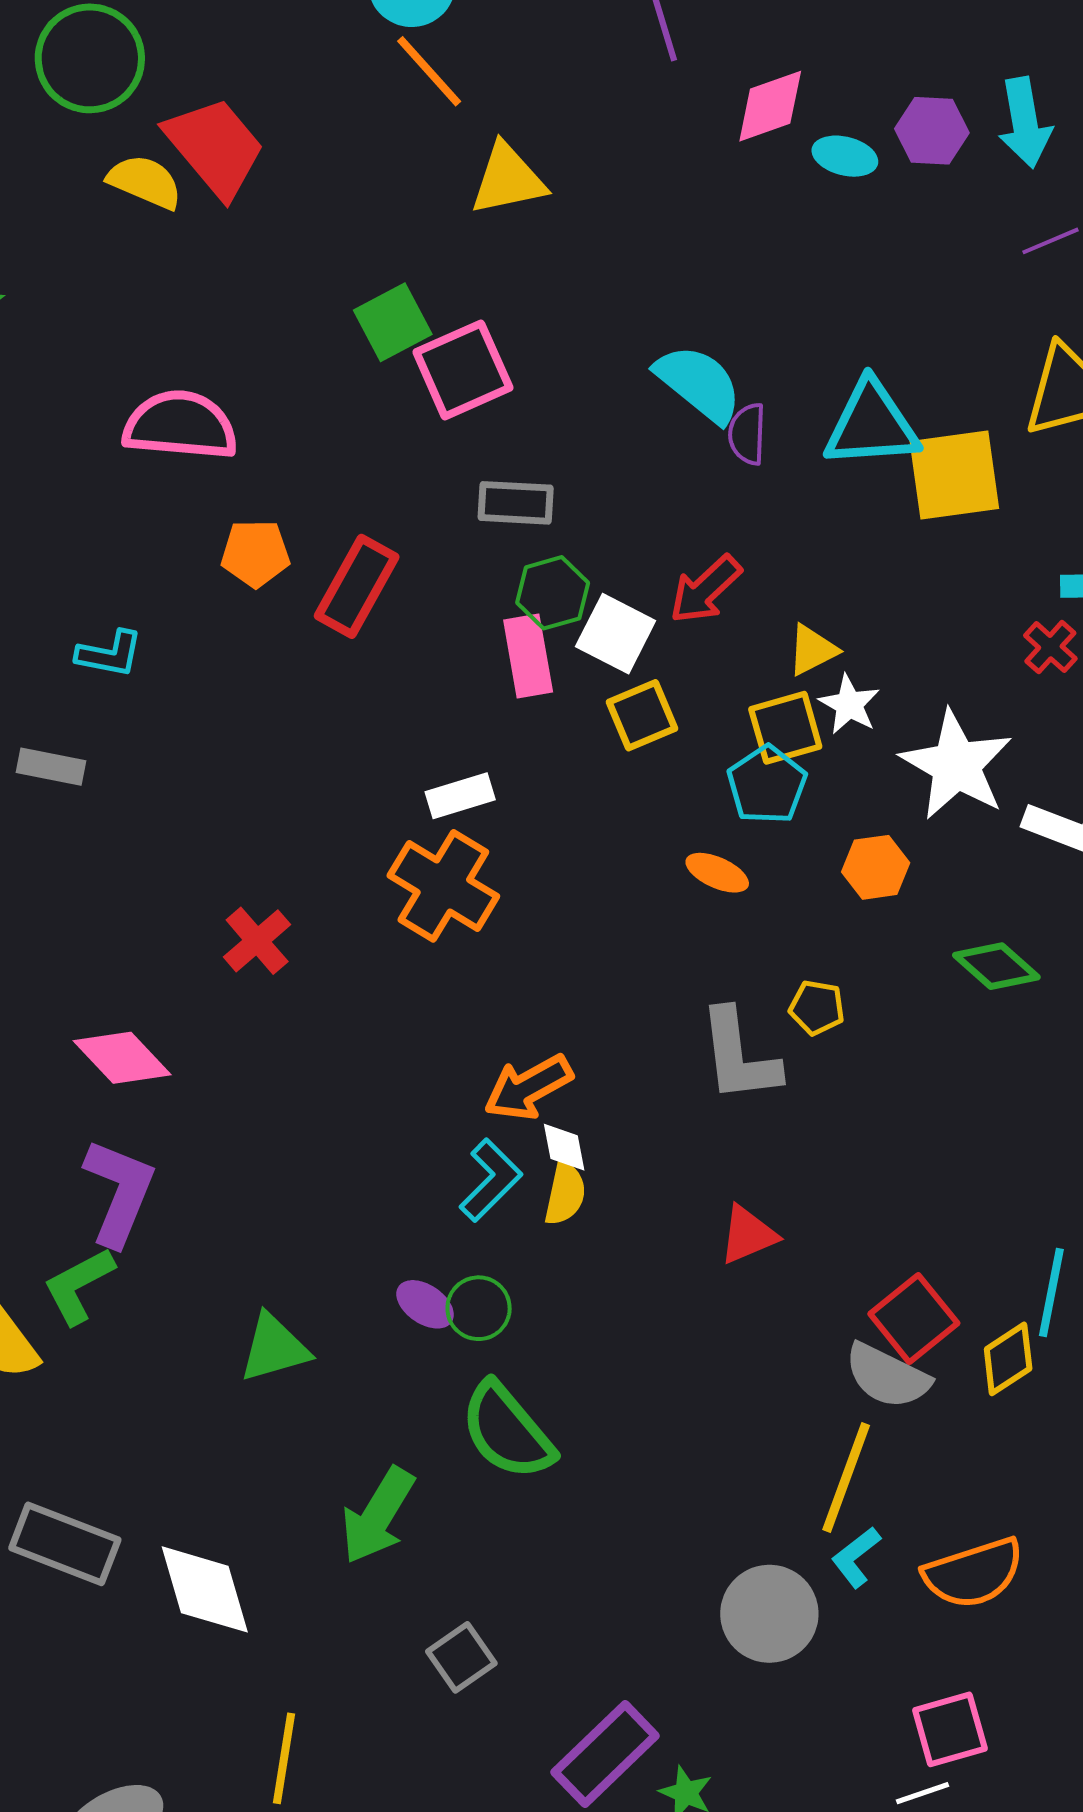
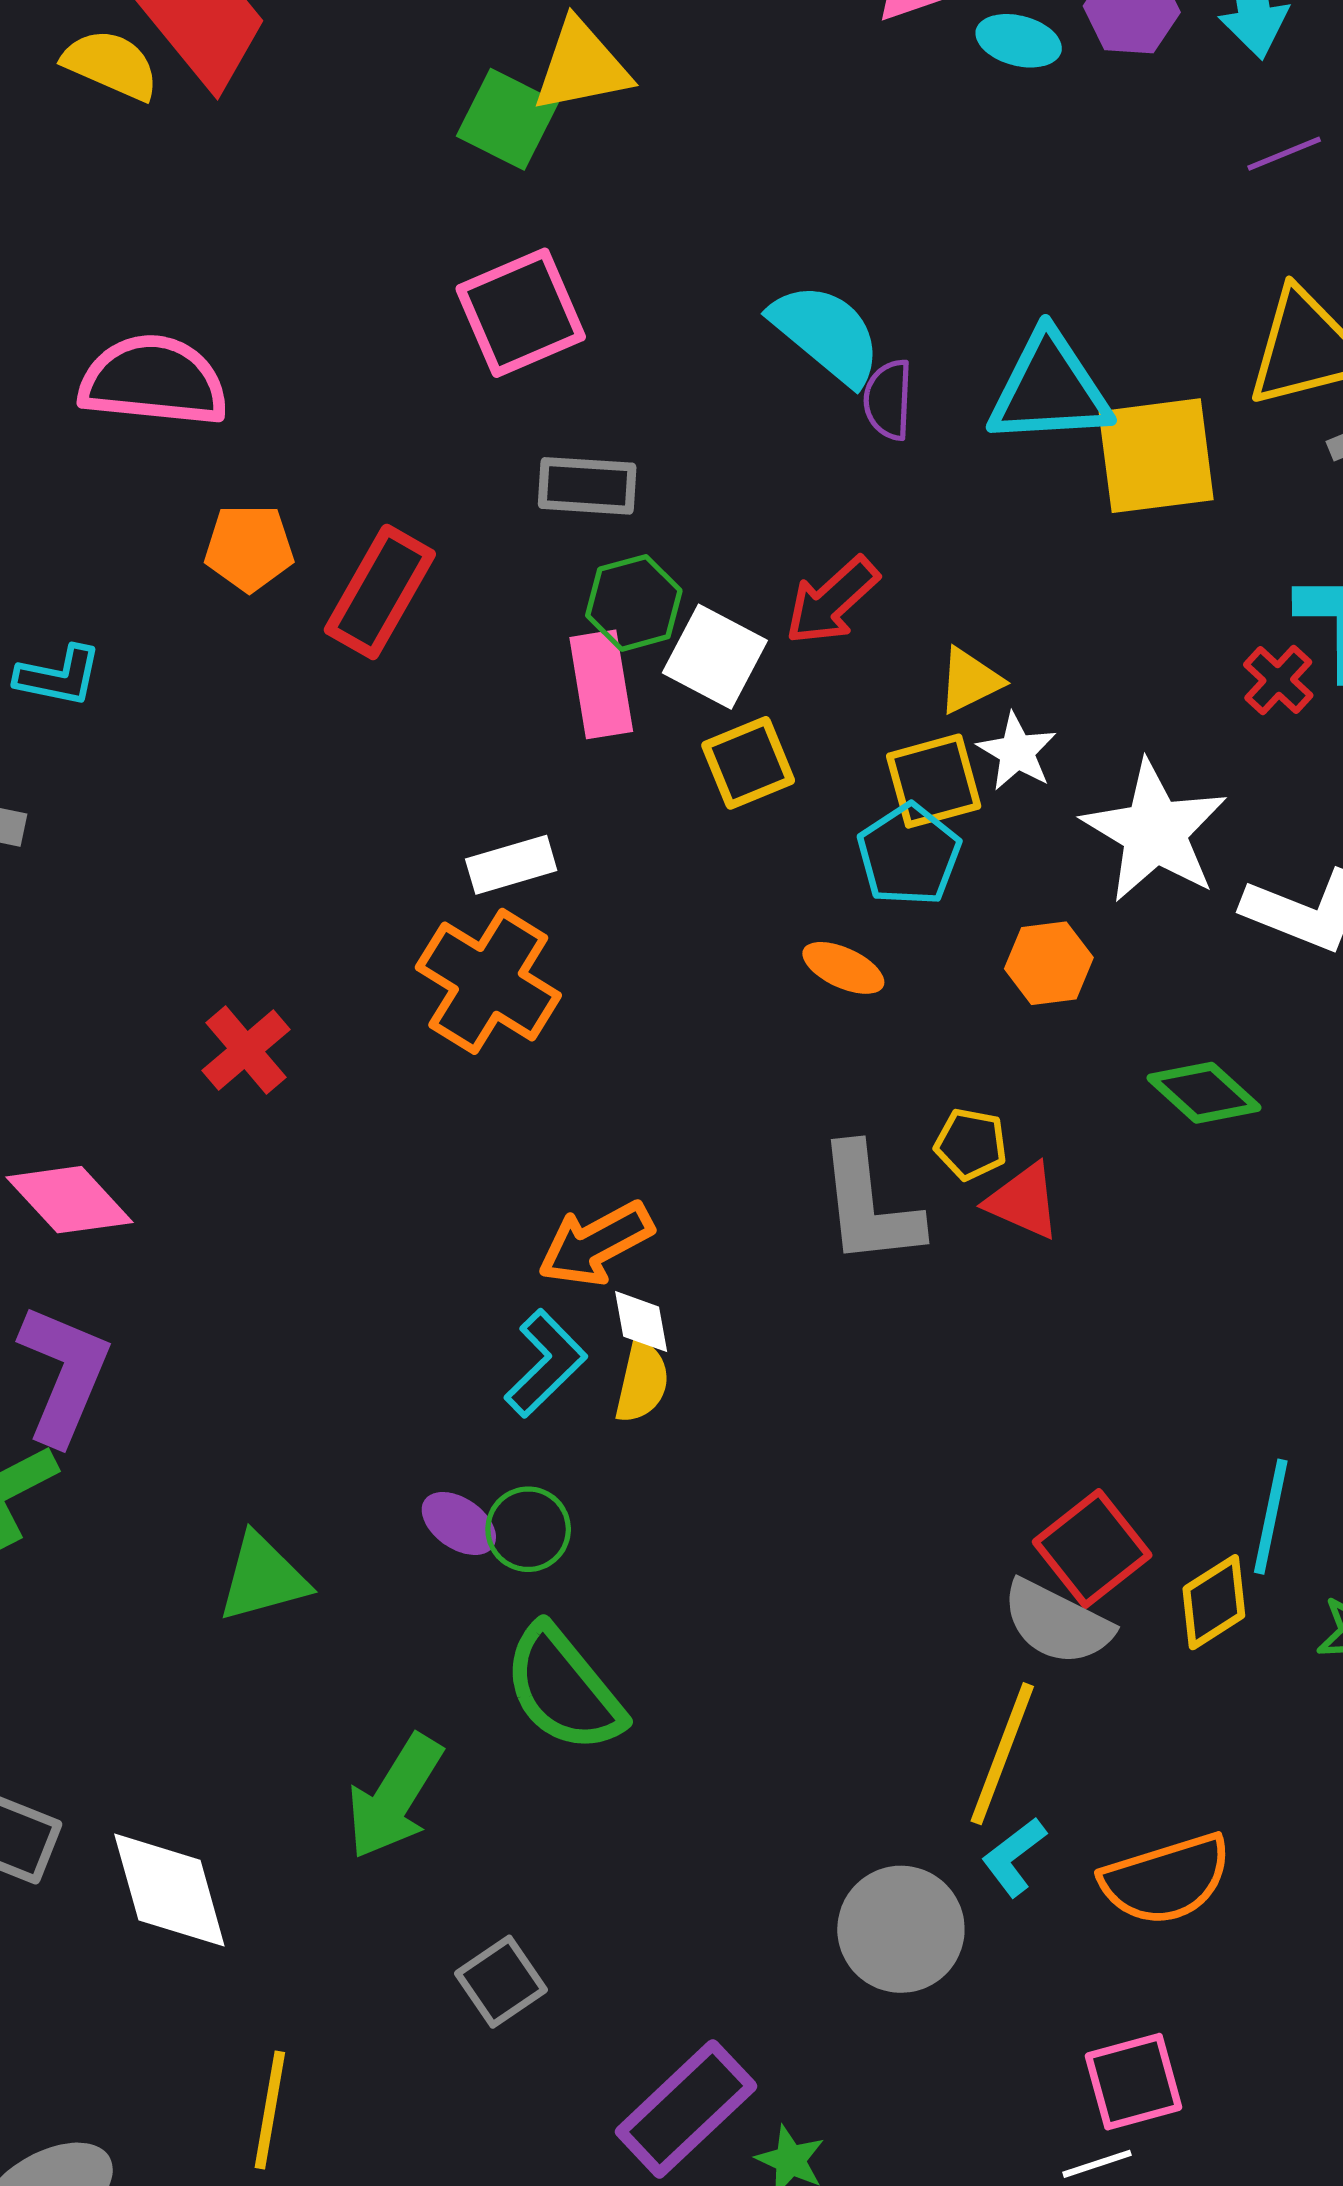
green square: (393, 322) -> (507, 119), moved, turned -36
red triangle: (748, 1235) -> (1023, 1201), moved, turned 46

